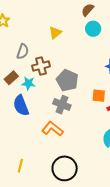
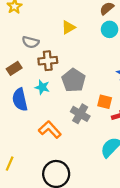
gray semicircle: (23, 51) -> (31, 42), turned 77
cyan star: (28, 83) -> (42, 87), moved
gray cross: (62, 105) -> (80, 114), moved

